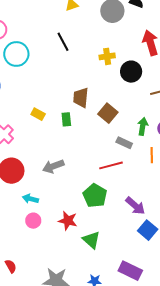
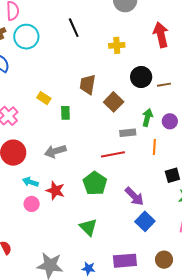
black circle: (131, 72) -> (141, 77), moved
green rectangle: (66, 119) -> (65, 113), moved
gray rectangle: (124, 143) -> (128, 133), turned -35
red star: (68, 221) -> (55, 190), moved
purple rectangle: (130, 271) -> (125, 261), turned -35

